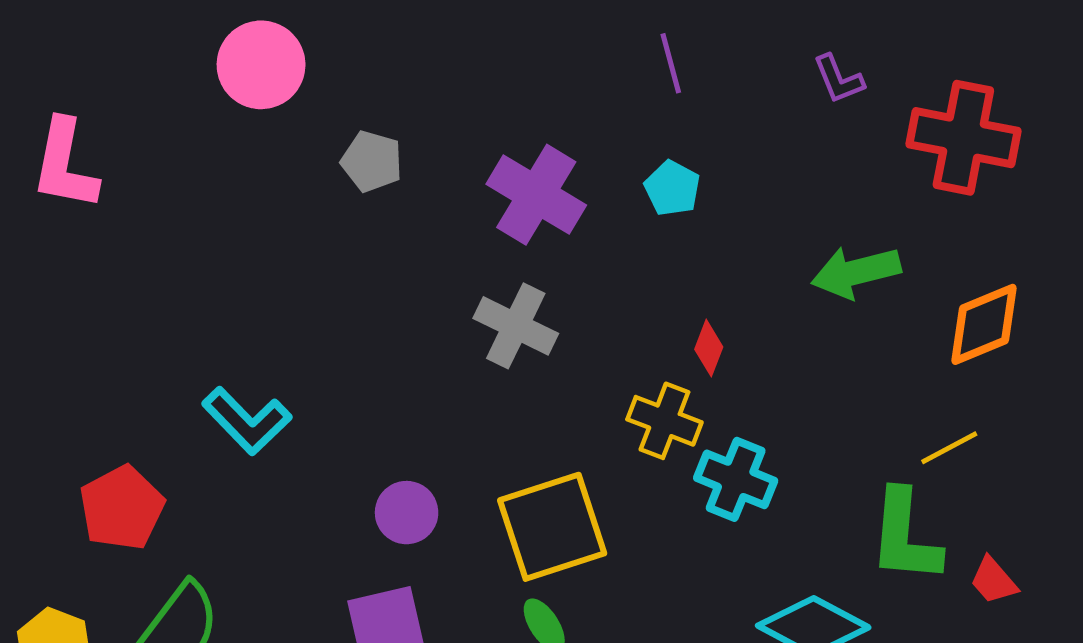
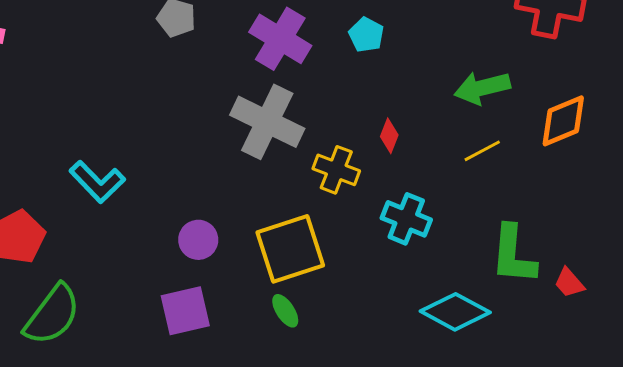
gray cross: (516, 326) -> (267, 122), size x1.4
yellow cross: (664, 421) -> (336, 170), moved
yellow line: (949, 448) -> (482, 151), moved

